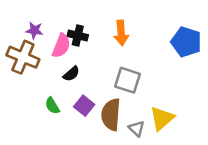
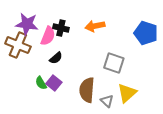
purple star: (34, 30) -> (27, 24), size x1.6
orange arrow: (121, 33) -> (95, 26), turned 84
gray square: (127, 80) -> (114, 63), moved
purple square: (84, 106) -> (54, 83), moved

